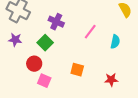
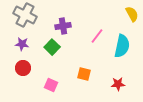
purple cross: (56, 22) -> (63, 26), turned -35
cyan semicircle: (115, 42) -> (122, 46), size x1.6
red circle: (34, 64) -> (23, 68), moved

